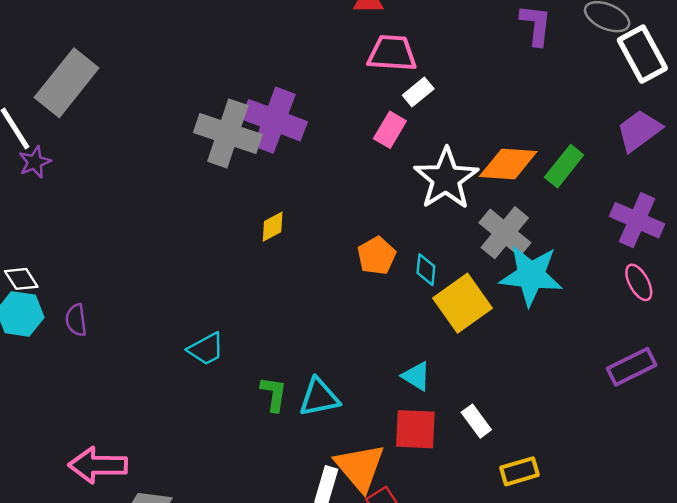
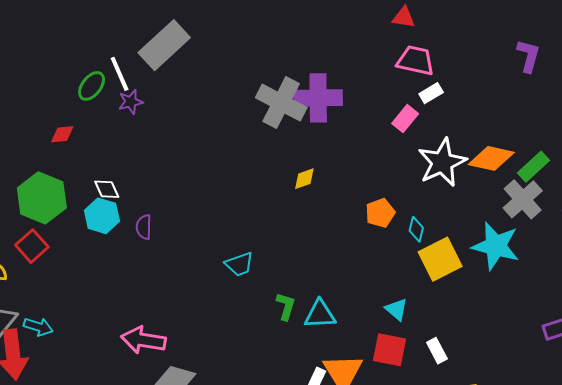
purple cross: (274, 120) -> (318, 98), turned -30
gray cross: (505, 233) -> (523, 199), moved

